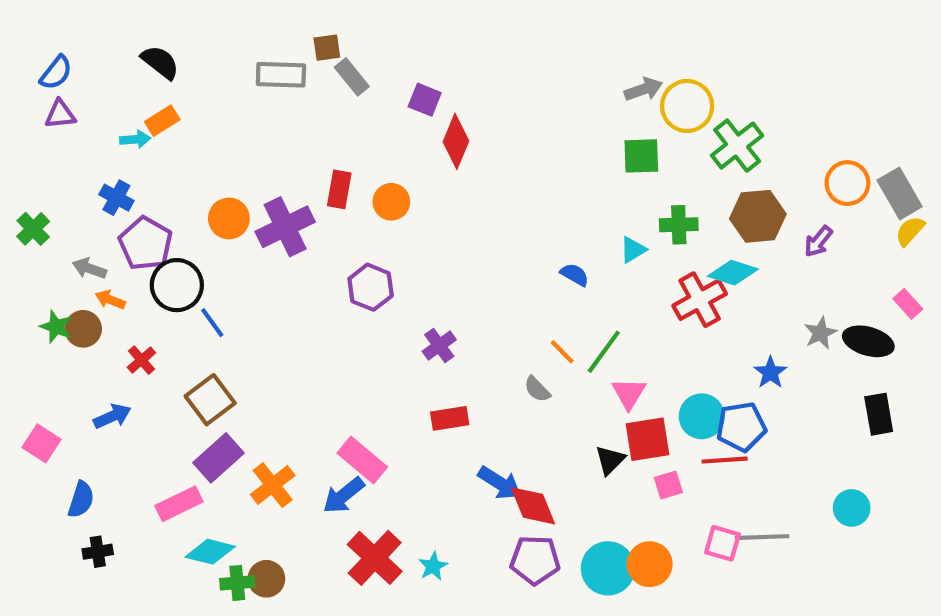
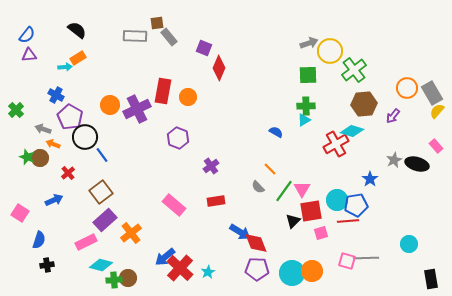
red rectangle: (339, 189) -> (163, 91), size x1.4
green cross: (679, 225) -> (306, 106), moved
green line: (604, 352) -> (284, 191), moved
black rectangle: (879, 414) -> (431, 279), moved
pink rectangle: (362, 460) -> (174, 205), moved
blue arrow: (343, 495) -> (165, 257), moved

